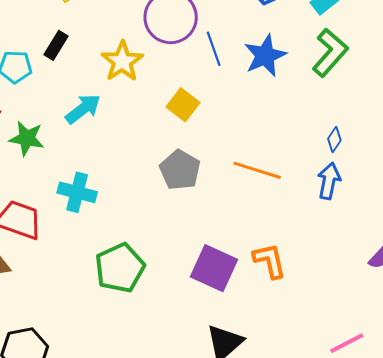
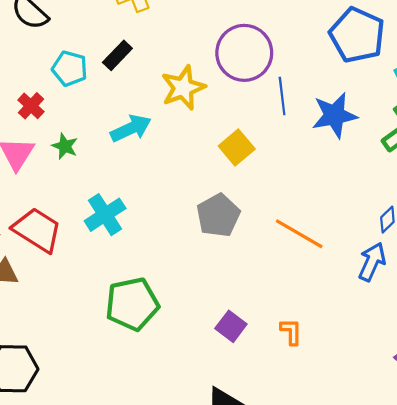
green star: (27, 138) -> (65, 146), size x0.7
cyan cross: (77, 192) -> (105, 215), turned 30
orange L-shape: (270, 261) -> (291, 332), size x0.7
purple square: (214, 268) -> (231, 326), size x0.6

